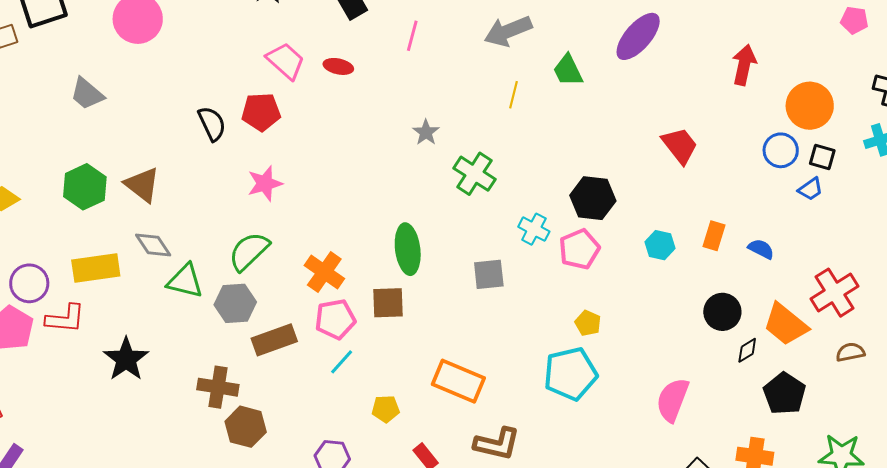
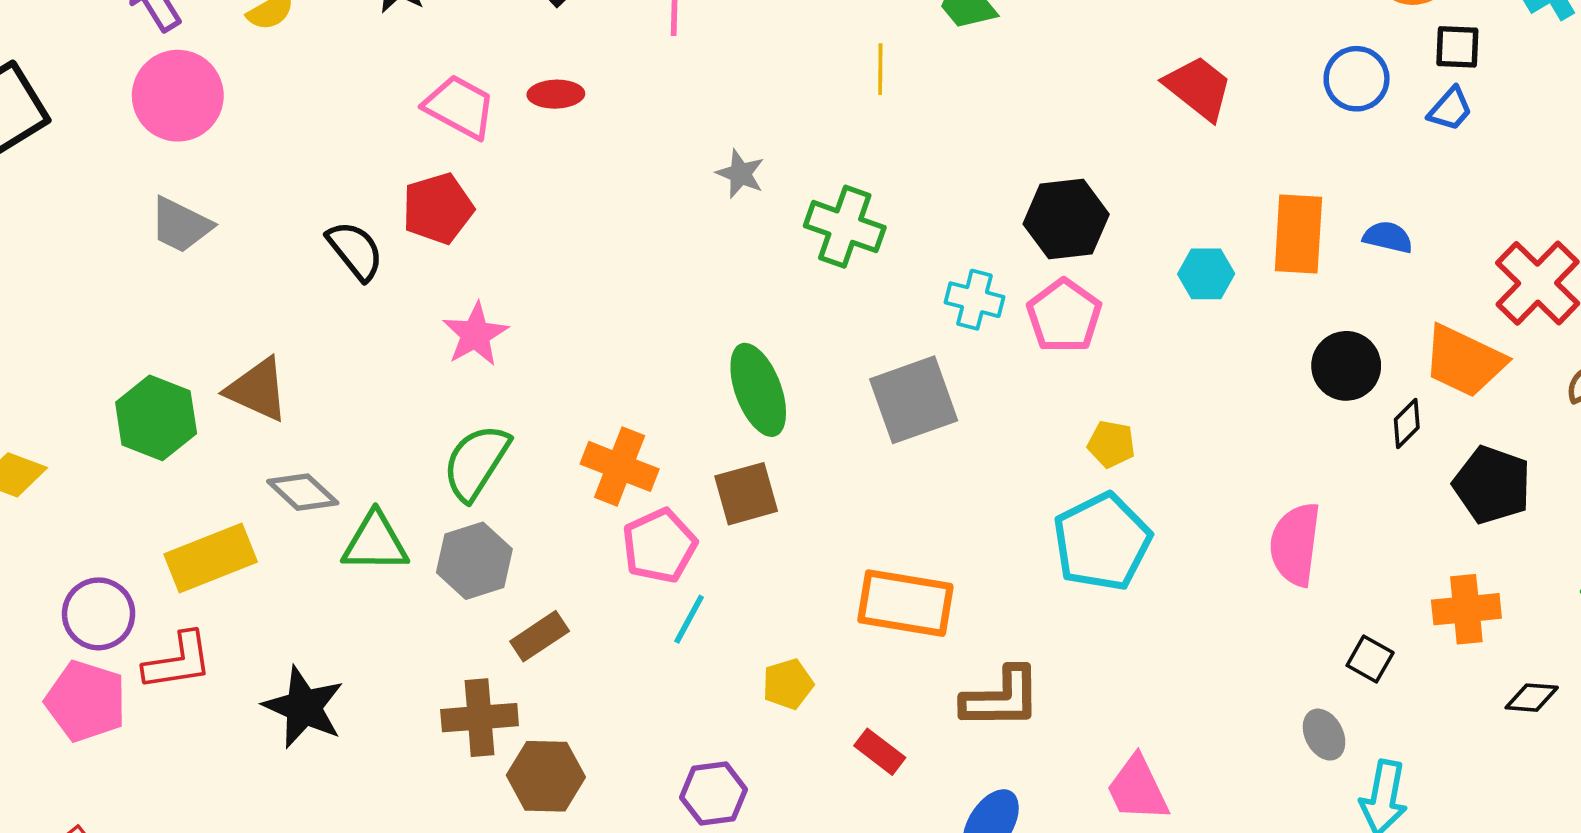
gray trapezoid: (87, 94) -> (181, 225), moved
blue circle: (781, 150) -> (1357, 79), moved
orange rectangle: (714, 236) -> (1298, 234), size x1.5
gray square: (489, 274) -> (914, 400), size x1.4
brown rectangle: (274, 340) -> (540, 636), moved, size x0.7

